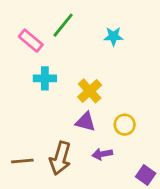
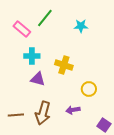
yellow cross: (90, 91) -> (64, 65), turned -30
purple triangle: (85, 122) -> (38, 79), moved

